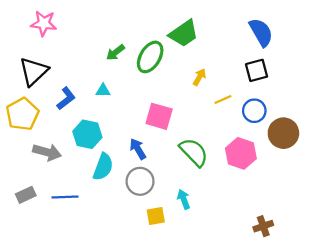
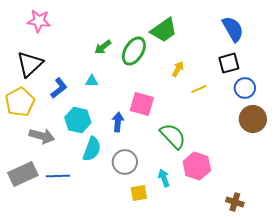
blue circle: (254, 111) -> (245, 88), moved
blue arrow: (138, 149) -> (118, 122), moved, turned 36
pink hexagon: (241, 153) -> (197, 166), moved
gray rectangle: (26, 195) -> (23, 174), size x1.6
brown cross: (263, 226) -> (235, 202), turned 36

